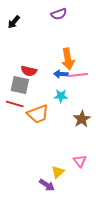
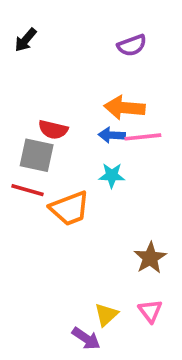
purple semicircle: (59, 14) -> (132, 45), moved
orange arrow: (68, 59) -> (125, 108), turned 105
brown star: (82, 119) -> (150, 258), moved
pink triangle: (80, 161) -> (150, 311), moved

